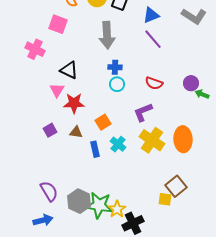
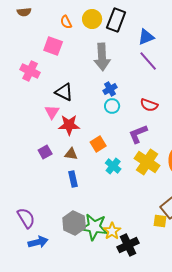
blue cross: (115, 67) -> (110, 89), turned -32
blue rectangle: (95, 149) -> (73, 179), moved
purple semicircle: (49, 191) -> (26, 218), moved

